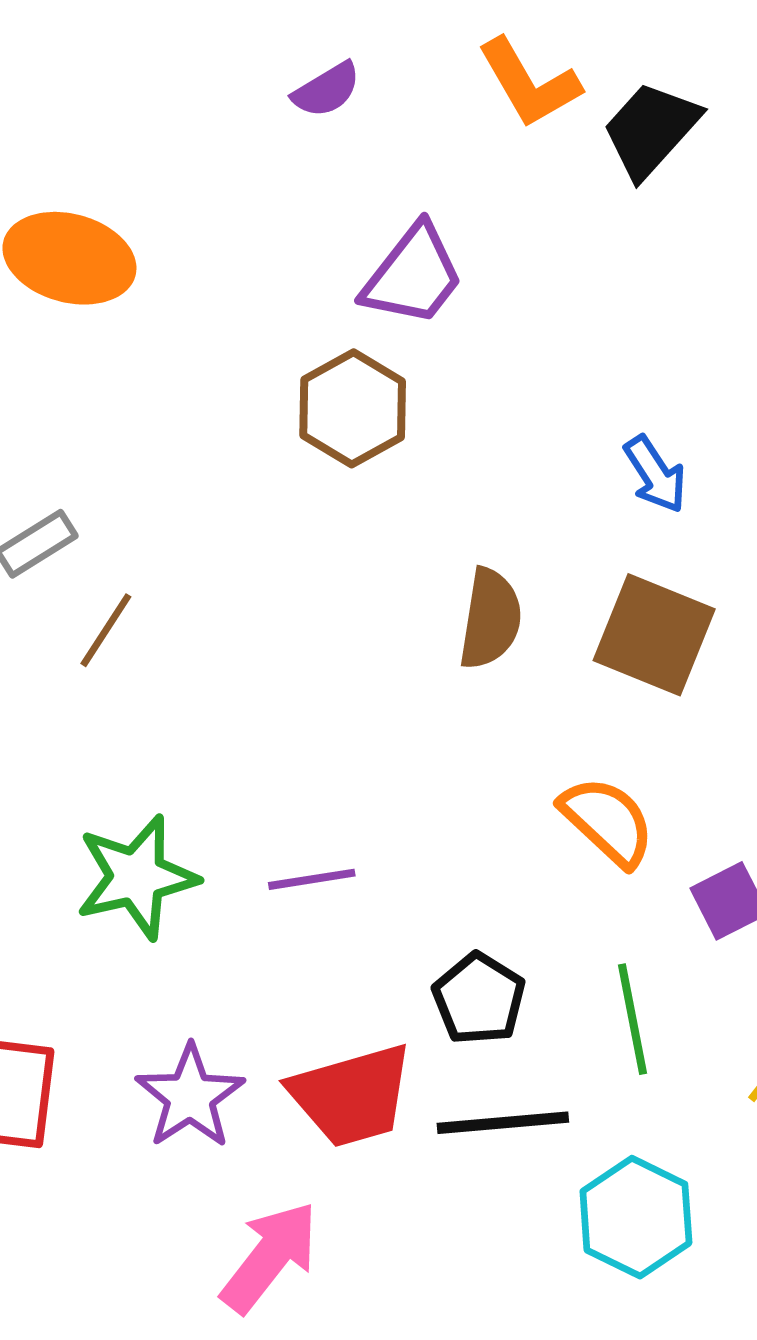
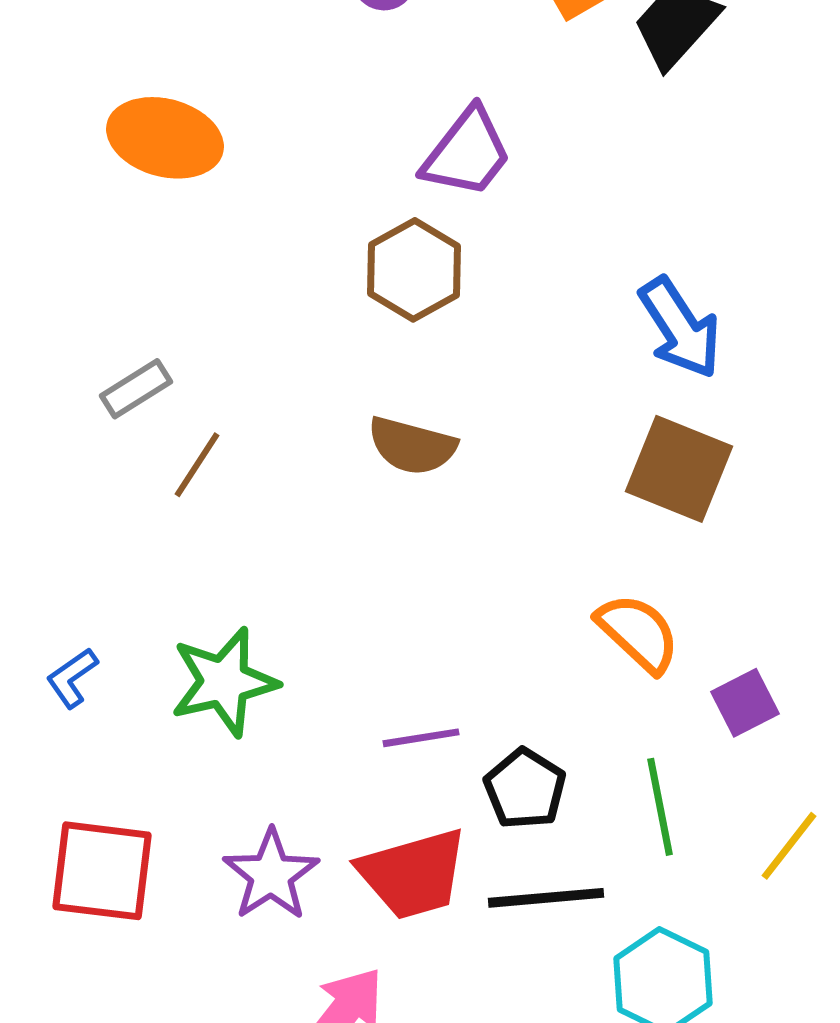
blue arrow: (655, 474) -> (680, 328), size x1.5
brown semicircle: (490, 619) -> (412, 446), moved, turned 96
purple line: (312, 879) -> (421, 738), moved

